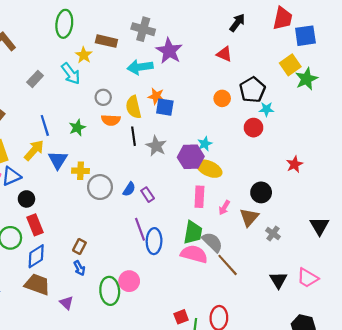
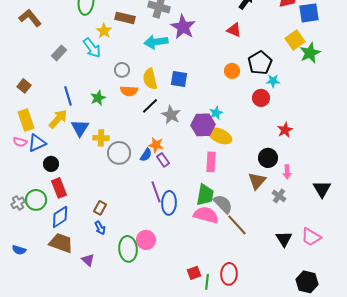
orange star: (156, 96) -> (156, 145), moved
black line: (133, 136) -> (150, 106), turned 54
red star: (295, 164) -> (285, 130), moved
pink arrow: (224, 208) -> (287, 172), moved, turned -32

